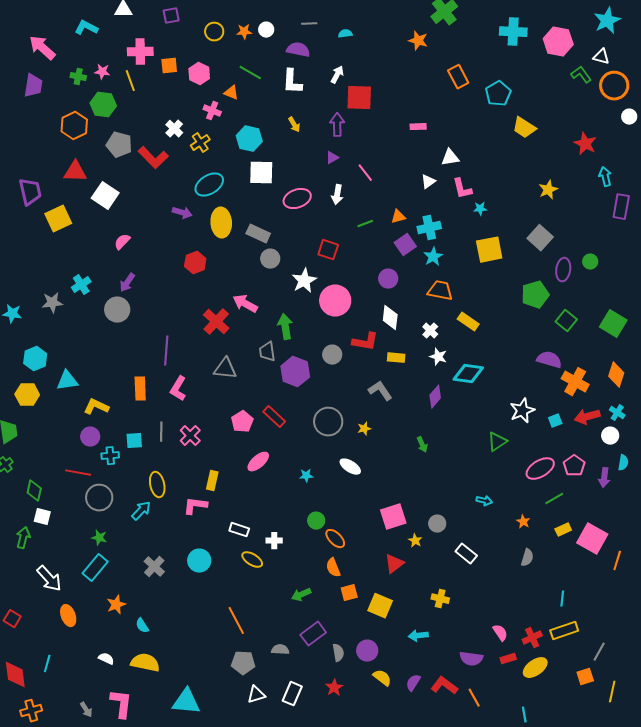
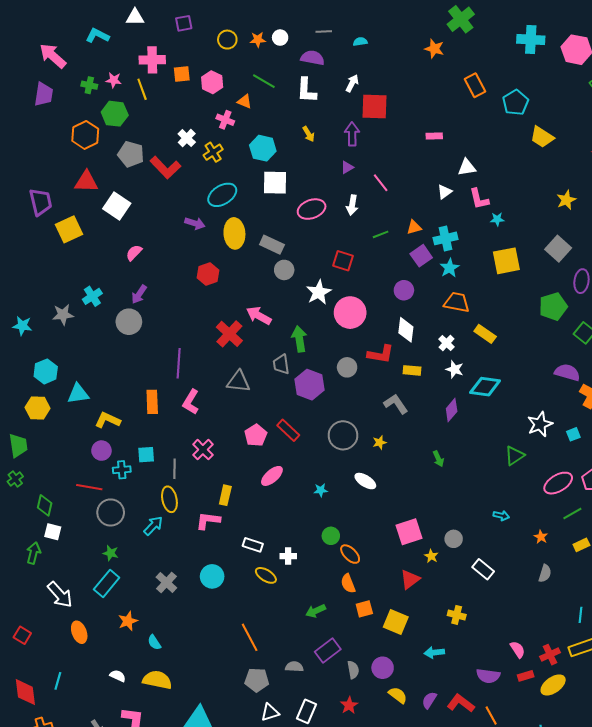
gray line: (161, 432) -> (175, 469), moved

